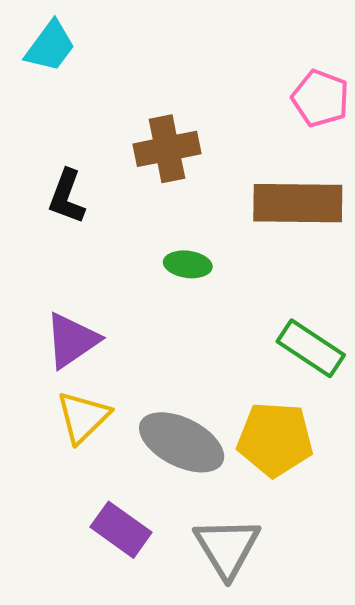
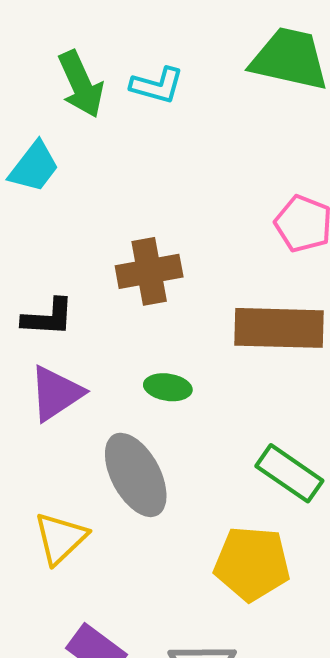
black L-shape: (67, 197) -> (48, 317), turned -108
purple triangle: (72, 340) -> (56, 393), moved
gray ellipse: (182, 442) -> (136, 475), moved, turned 34

